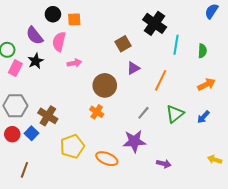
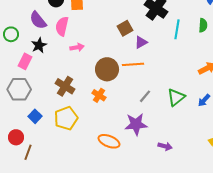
green semicircle: (202, 51) -> (203, 25), moved
pink rectangle: (15, 68) -> (25, 61), moved
purple triangle: (133, 68) -> (141, 42), moved
orange line: (161, 80) -> (133, 64), moved, turned 60
brown cross: (48, 116) -> (65, 86), moved
red circle: (12, 134) -> (16, 137), moved
yellow pentagon: (72, 146) -> (66, 118), moved

